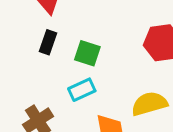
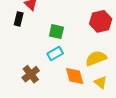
black rectangle: (48, 42) -> (19, 19), moved

